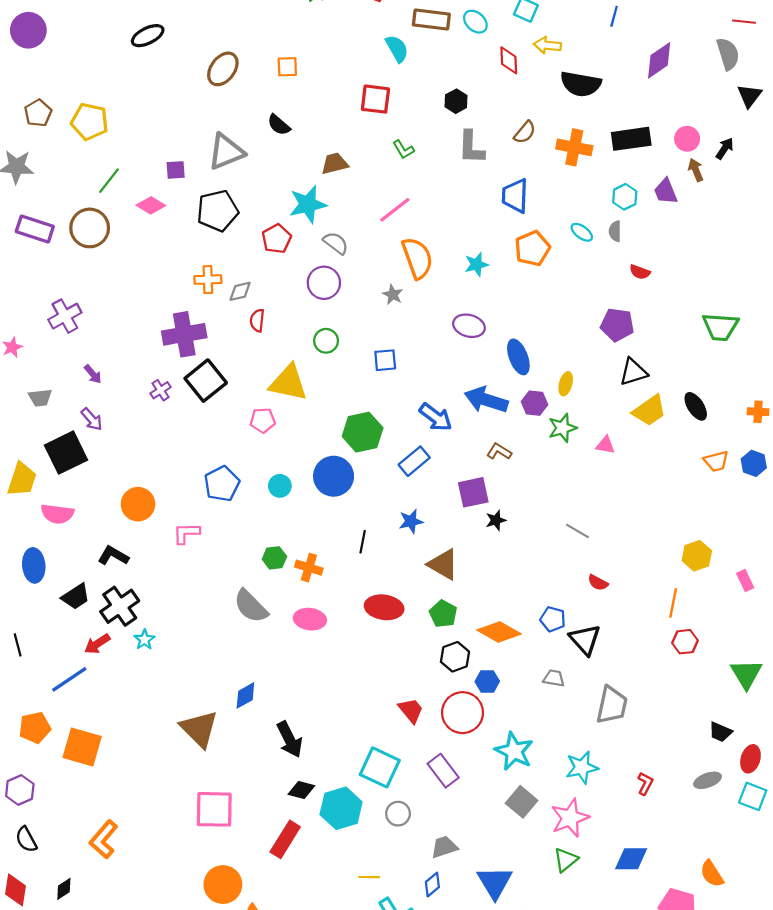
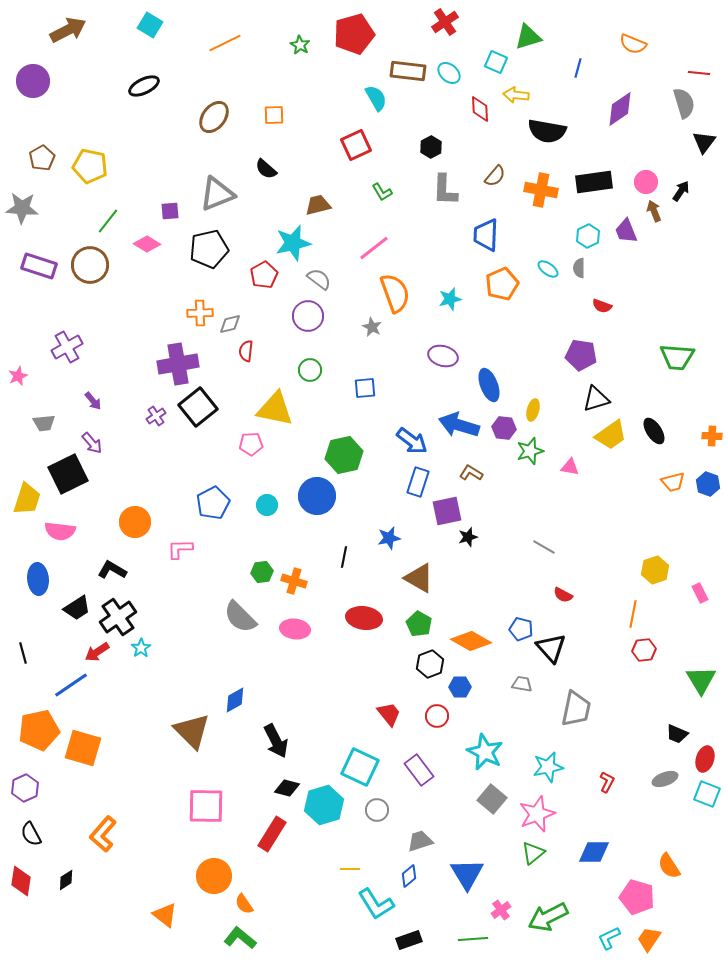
red square: (375, 99) -> (356, 145), turned -32
blue rectangle: (414, 461) -> (418, 482), moved, turned -32
red circle: (463, 713) -> (437, 716), size x0.6
orange pentagon: (35, 728) -> (39, 730), size x1.4

